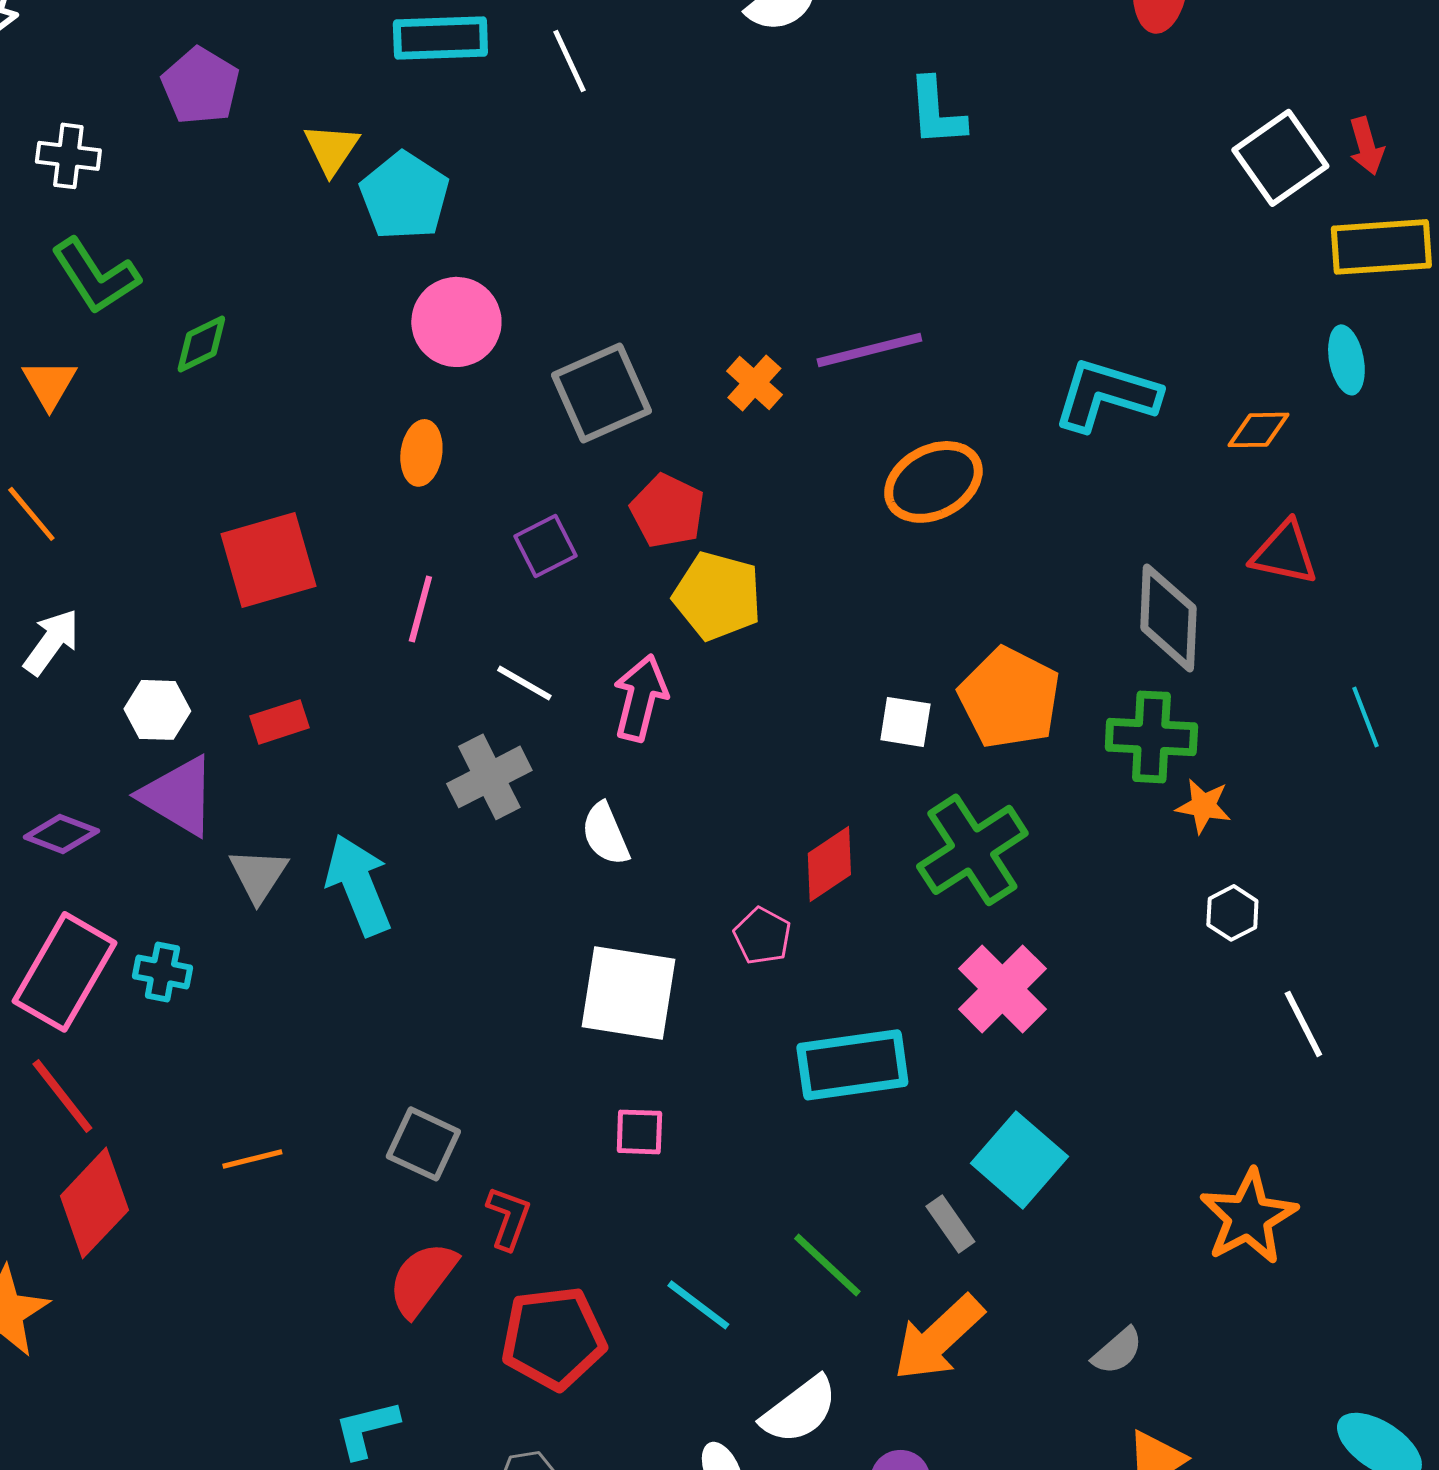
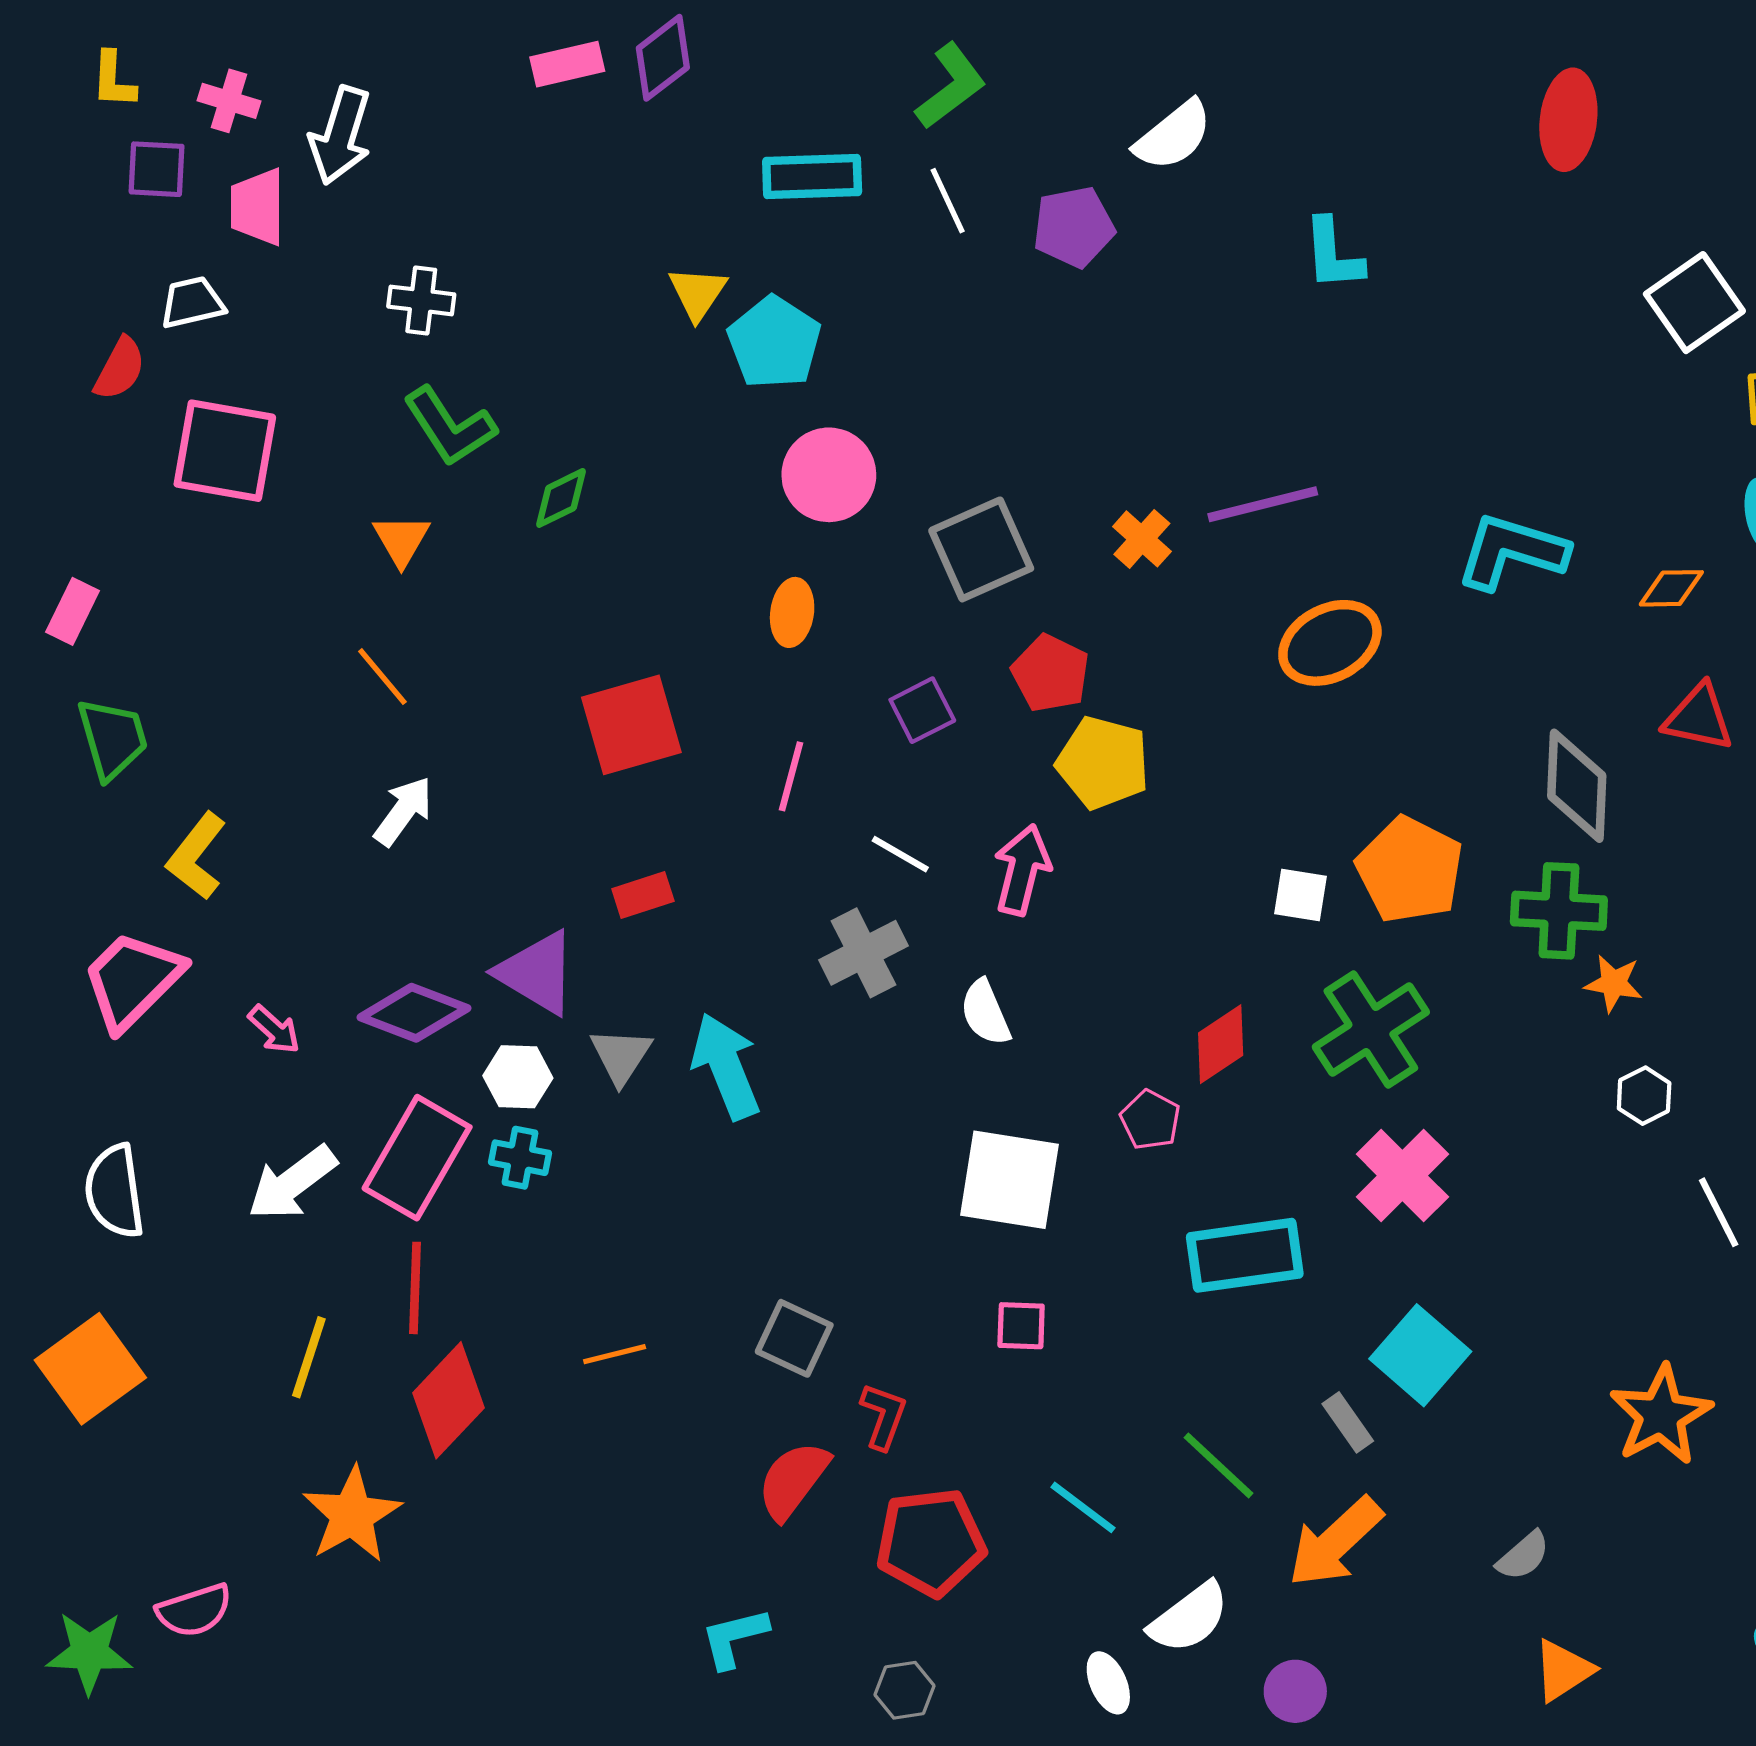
purple pentagon: (200, 86) -> (1074, 227), moved, turned 30
white hexagon: (157, 710) -> (518, 1077), moved
purple diamond: (61, 834) -> (414, 1013), size x1.4
red line: (62, 1096) -> (415, 1288), turned 40

